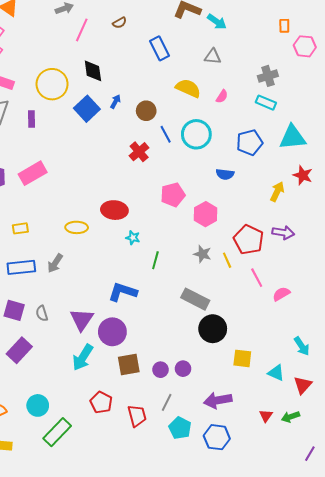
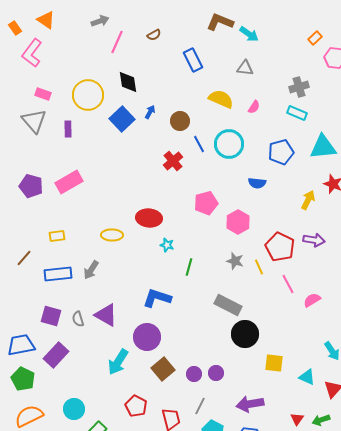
orange rectangle: (284, 26) -> (315, 38), turned 48
purple triangle: (82, 320) -> (106, 315), moved, turned -35
brown square: (129, 365) -> (163, 369), turned -30

